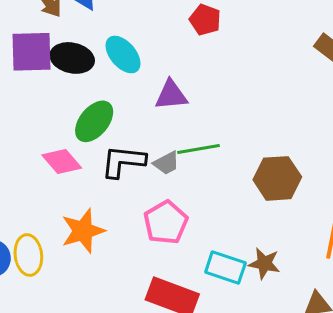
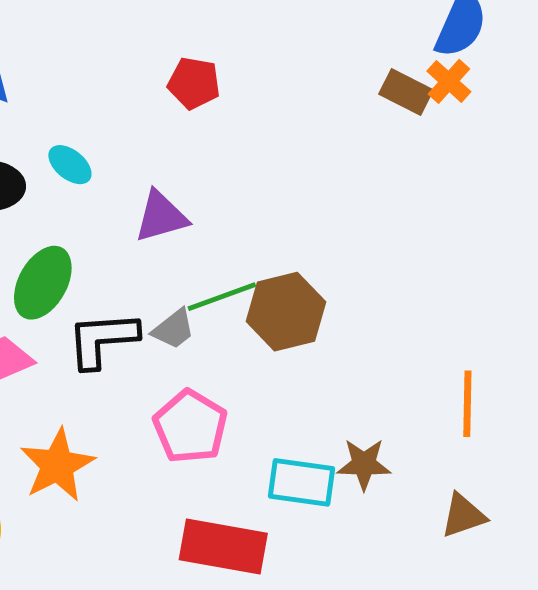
cyan ellipse: (123, 55) -> (70, 165), size x0.7
brown hexagon: (277, 178) -> (286, 312), moved

